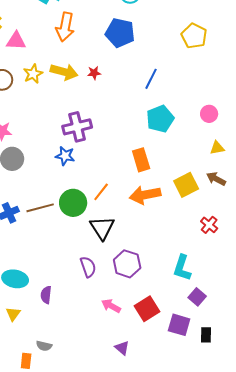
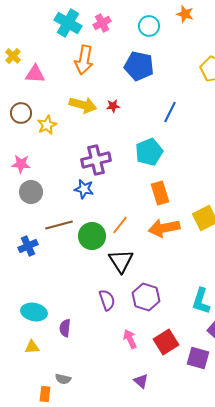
yellow star: (33, 74) -> (47, 125), moved
cyan pentagon: (160, 119) -> (149, 152), moved
brown line: (40, 208) -> (59, 225), moved
pink arrow: (111, 306) -> (130, 339), turned 36
yellow triangle: (13, 314) -> (32, 347), turned 49

